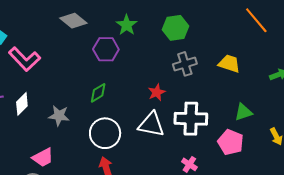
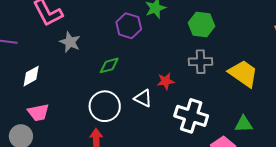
yellow trapezoid: (229, 64) -> (243, 74), size x1.4
white diamond: (22, 104) -> (31, 76), moved
gray star: (59, 116) -> (70, 42), moved
white triangle: (151, 124) -> (143, 98), moved, size x0.7

